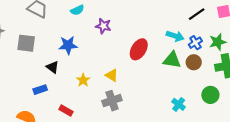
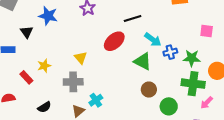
black line: (197, 14) -> (133, 19), moved
brown circle: (194, 62) -> (149, 90), moved
yellow star: (83, 80) -> (44, 66), moved
cyan cross: (179, 104) -> (96, 100), moved

